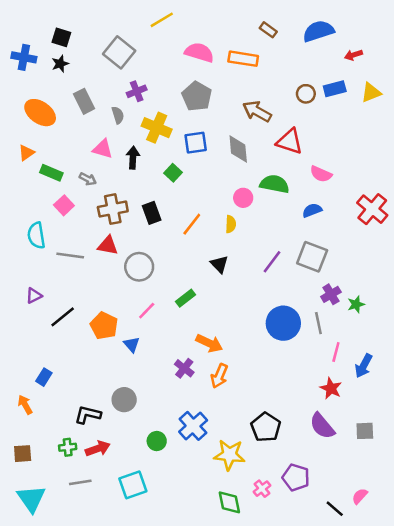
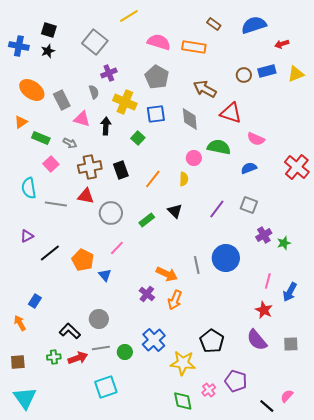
gray rectangle: (84, 101) -> (62, 100), moved
gray square: (312, 257) -> (249, 205), size x0.7
green rectangle: (186, 298) -> (147, 220), moved
gray line: (318, 323) -> (197, 265), moved
black L-shape: (88, 415) -> (70, 331), turned 30
gray line: (80, 482) -> (101, 348), moved

